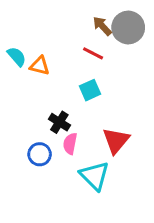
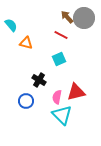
cyan semicircle: (17, 57) -> (11, 25), moved
red triangle: (116, 141) -> (76, 92), turned 36
pink semicircle: (70, 144) -> (57, 97), moved

